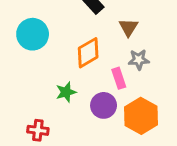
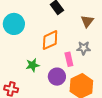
brown triangle: (129, 27) -> (87, 21), moved

